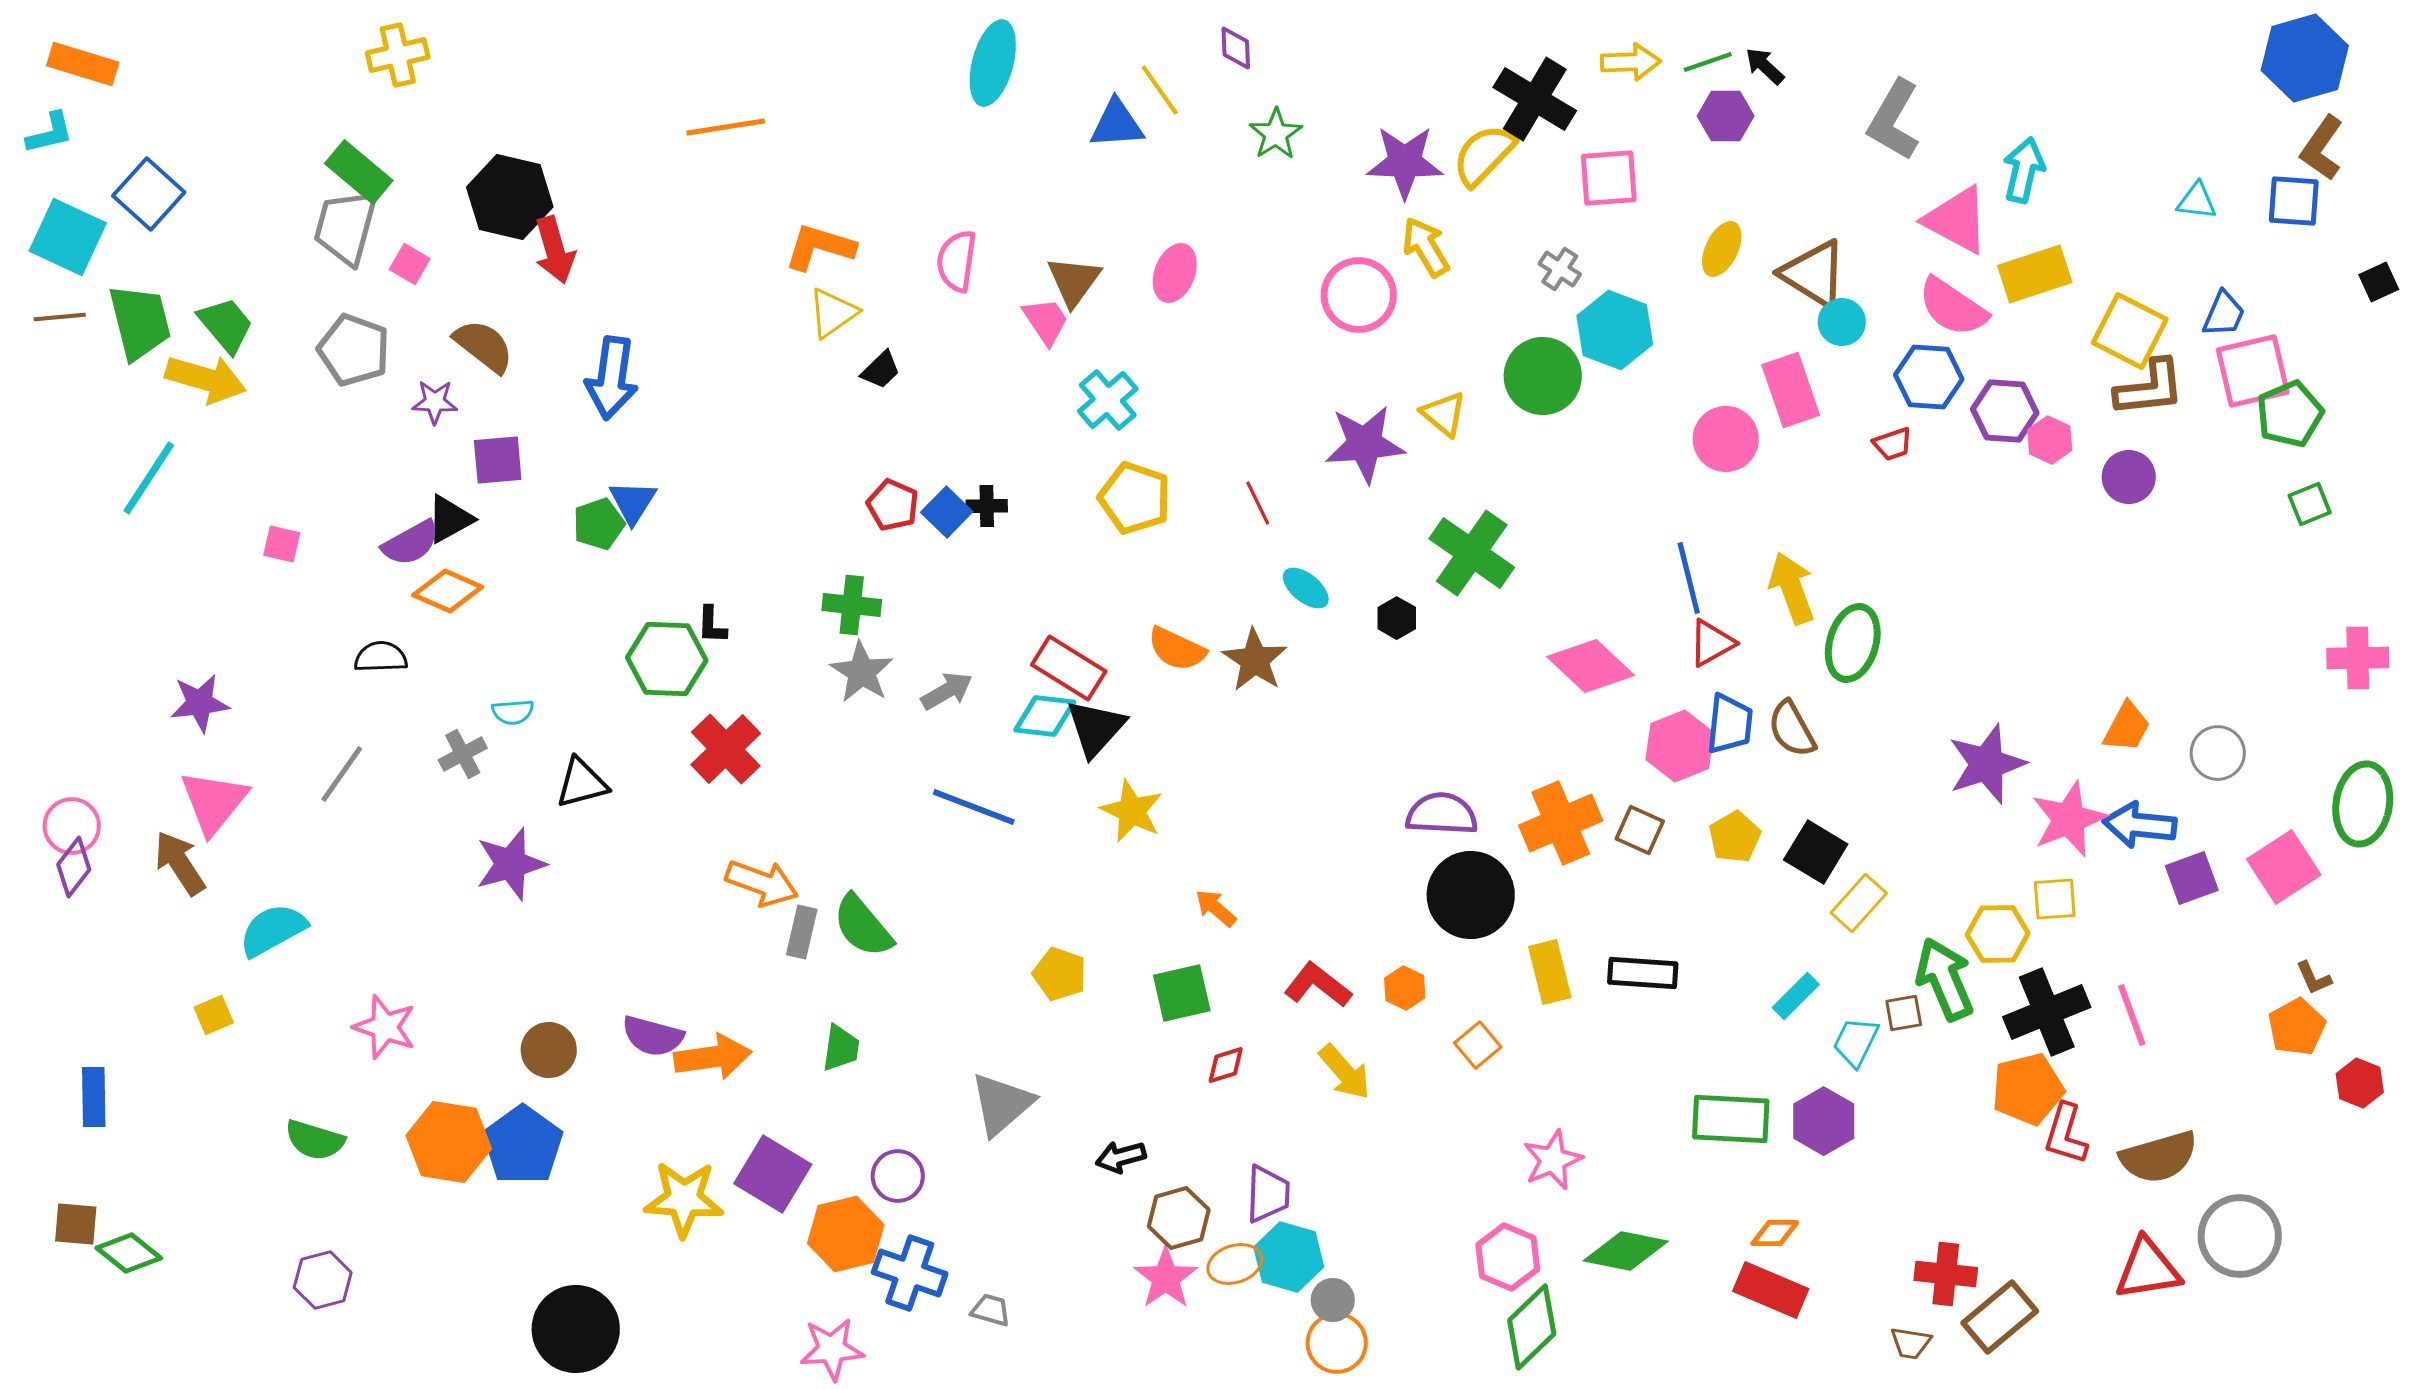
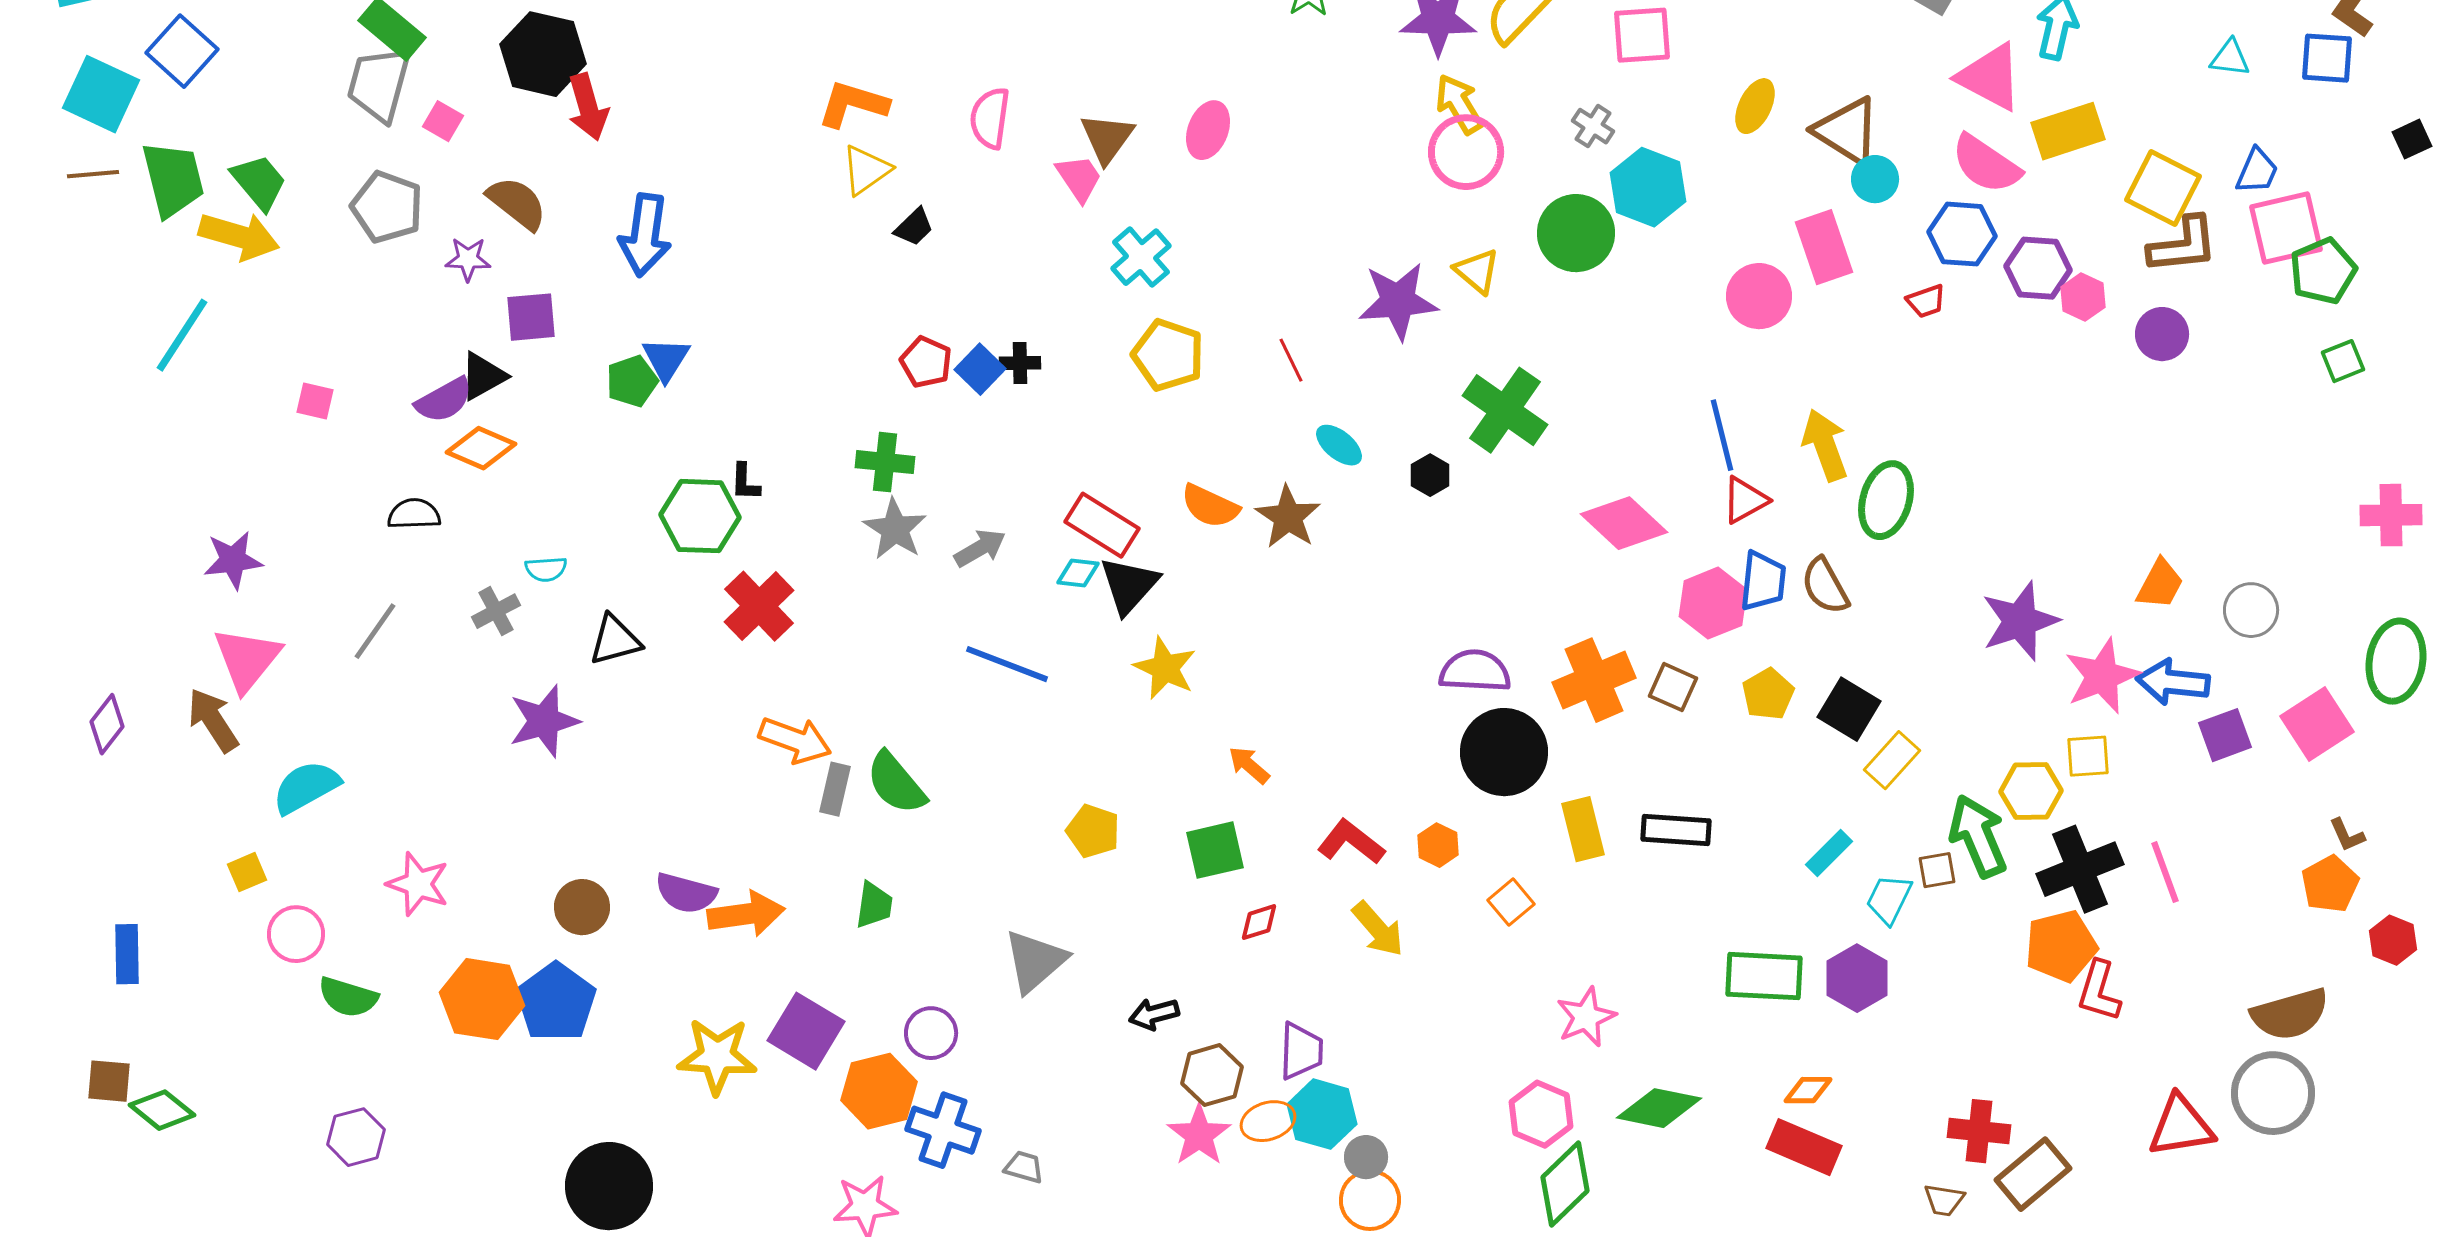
pink circle: (1359, 295) -> (1466, 152), moved
cyan diamond: (1045, 716) -> (1078, 573), size x0.7
pink circle: (72, 826) -> (296, 934), moved
brown semicircle: (2159, 1157) -> (2290, 1014), moved

